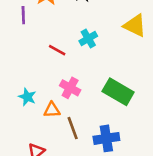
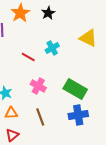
orange triangle: (52, 110) -> (11, 113), moved
blue cross: (106, 138) -> (78, 115), moved

